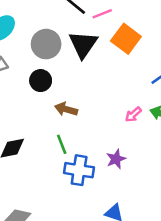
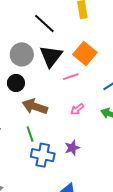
pink line: (102, 14) -> (71, 77), moved
brown arrow: (66, 109) -> (35, 107), size x1.4
pink arrow: (133, 115) -> (77, 109), moved

